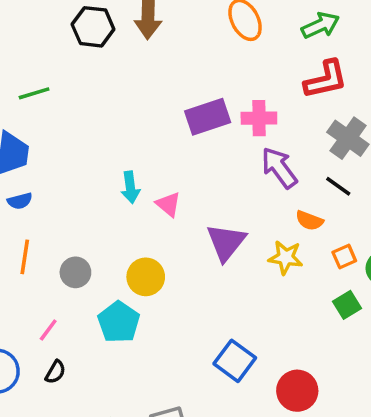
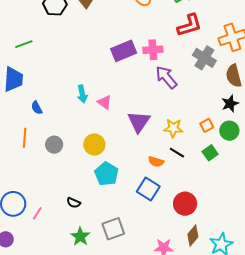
black line: (338, 186) -> (177, 153), moved
blue semicircle: (20, 201) -> (37, 108), moved, turned 80
orange semicircle: (309, 221) -> (156, 162), moved
cyan pentagon: (119, 322) -> (107, 174), moved
pink line: (48, 330) -> (37, 213), moved
black semicircle: (55, 372) -> (74, 203), moved, turned 88

